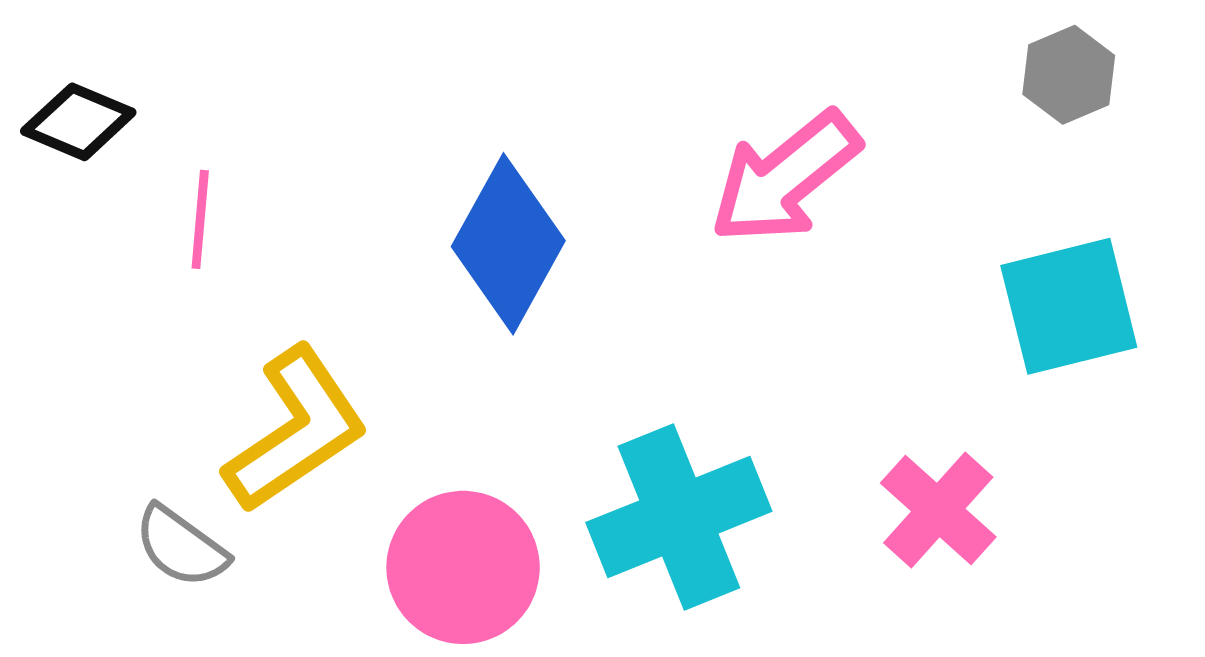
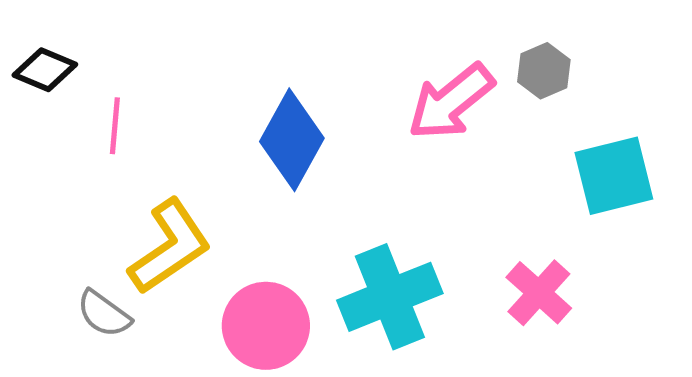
gray hexagon: (1069, 75) -> (544, 71), moved

